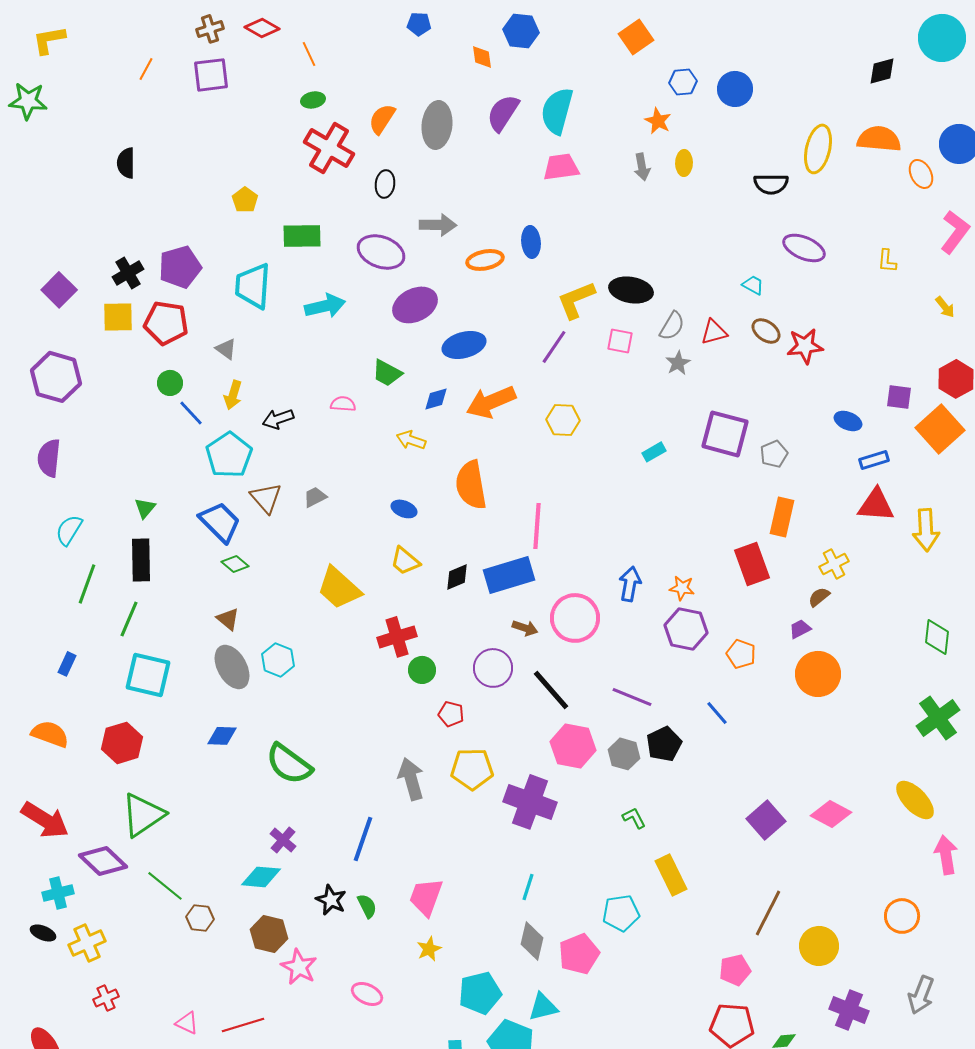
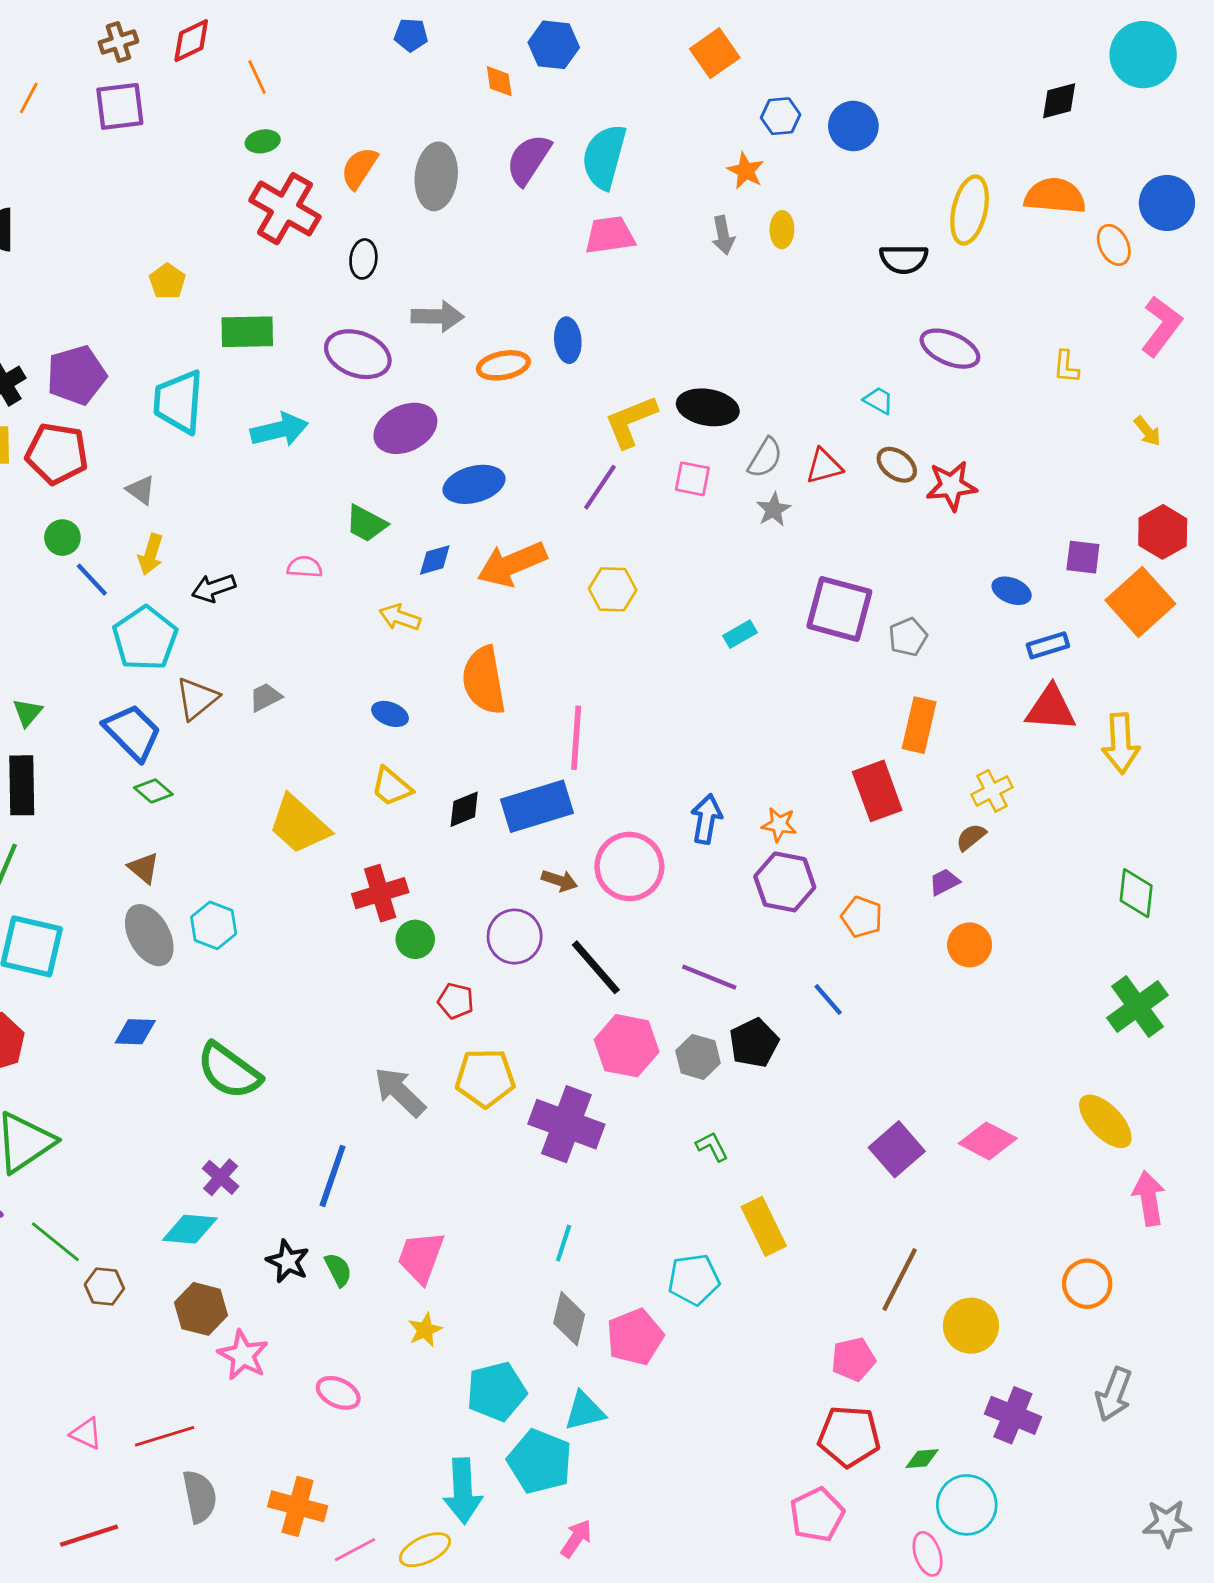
red diamond: (262, 28) -> (191, 41), turned -56
brown triangle: (266, 498) -> (197, 699), turned 32
orange circle: (818, 674) -> (970, 945), size x0.7
gray arrow: (411, 779) -> (400, 1092), turned -30

